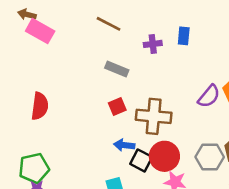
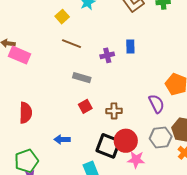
purple semicircle: (209, 96) -> (156, 104), moved, turned -60
brown cross: (154, 116) -> (114, 111), size x0.6
blue arrow: (124, 145) -> (62, 139), moved
black square: (141, 160) -> (108, 146), size x1.4

